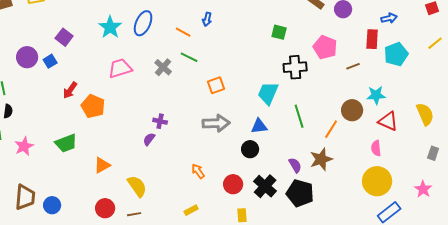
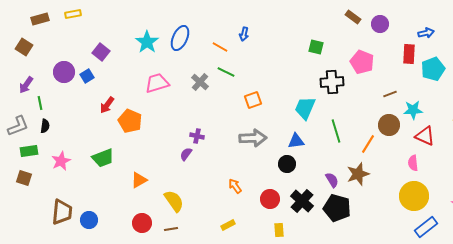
brown line: (353, 66) -> (390, 94), moved

